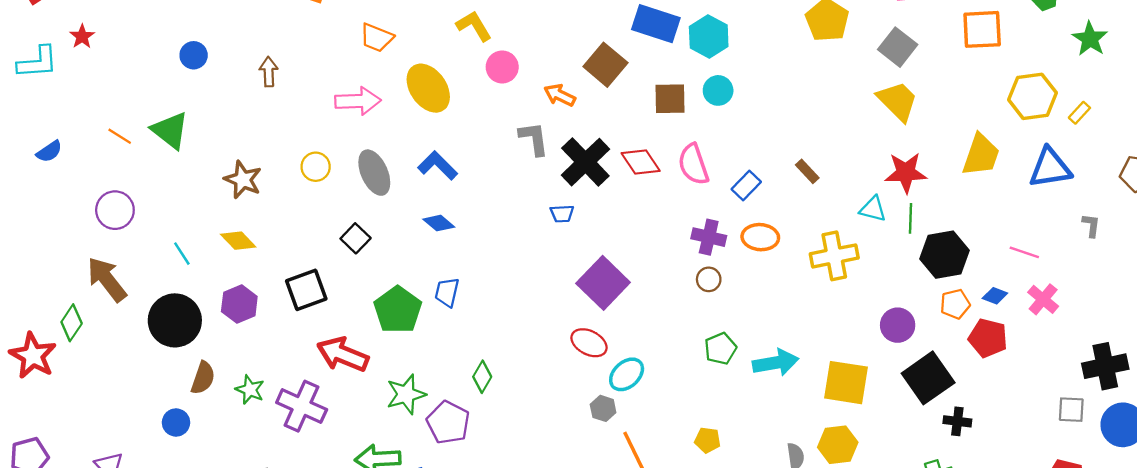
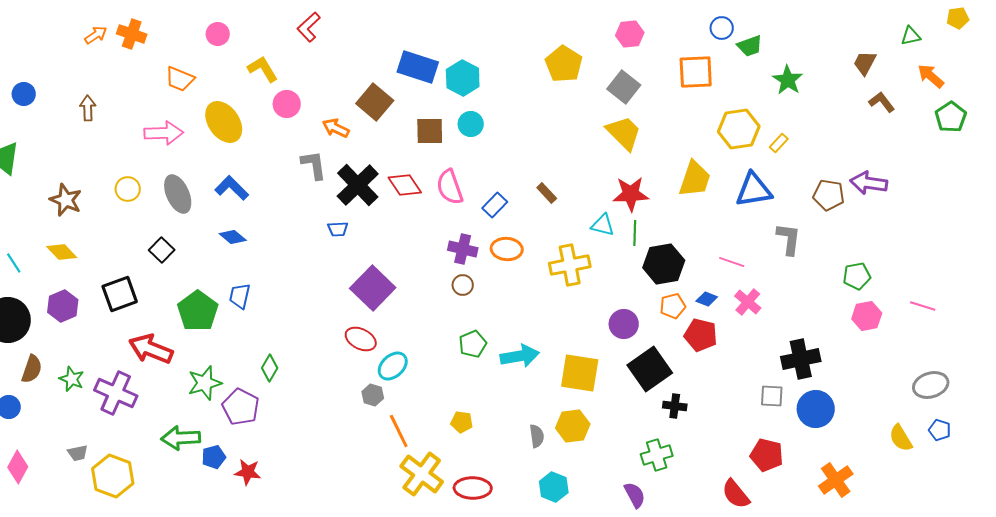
gray L-shape: (1091, 225) -> (789, 239), size x1.6

